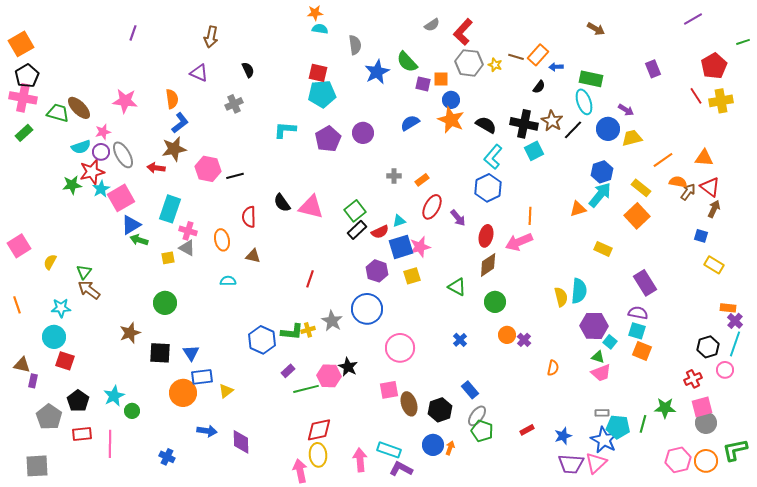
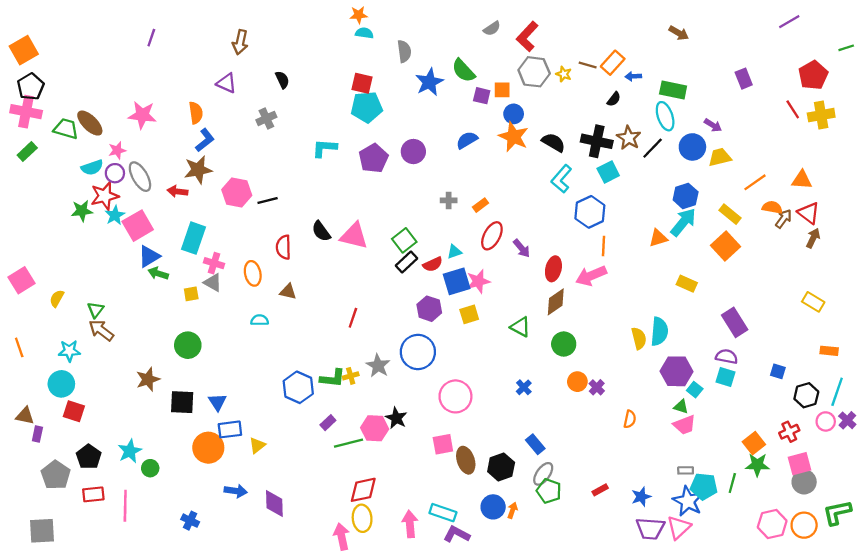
blue hexagon: (488, 188) -> (590, 212), moved
blue square: (701, 236) -> (778, 371), moved
purple cross: (735, 321) -> (847, 420), moved
orange square: (642, 351) -> (754, 443), moved, turned 30

